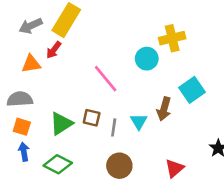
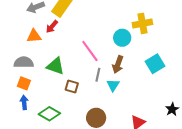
brown arrow: (164, 109) -> (118, 64), moved
brown square: (92, 118) -> (72, 87), moved
green triangle: (61, 124) -> (55, 66), moved, turned 48
gray line: (114, 127) -> (98, 75), moved

